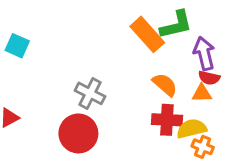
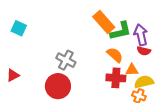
green L-shape: (176, 25) -> (121, 31), moved
orange triangle: (202, 93) -> (132, 70), moved
yellow semicircle: (192, 129) -> (144, 82), moved

